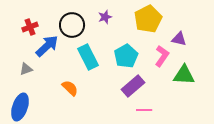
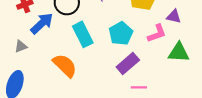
pink L-shape: (162, 56) -> (157, 33), turned 35
orange semicircle: (70, 88) -> (65, 65), size x1.5

